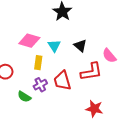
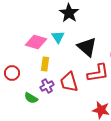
cyan triangle: (54, 46) -> (58, 37), moved
black triangle: (80, 46) -> (87, 47), size x1.5

